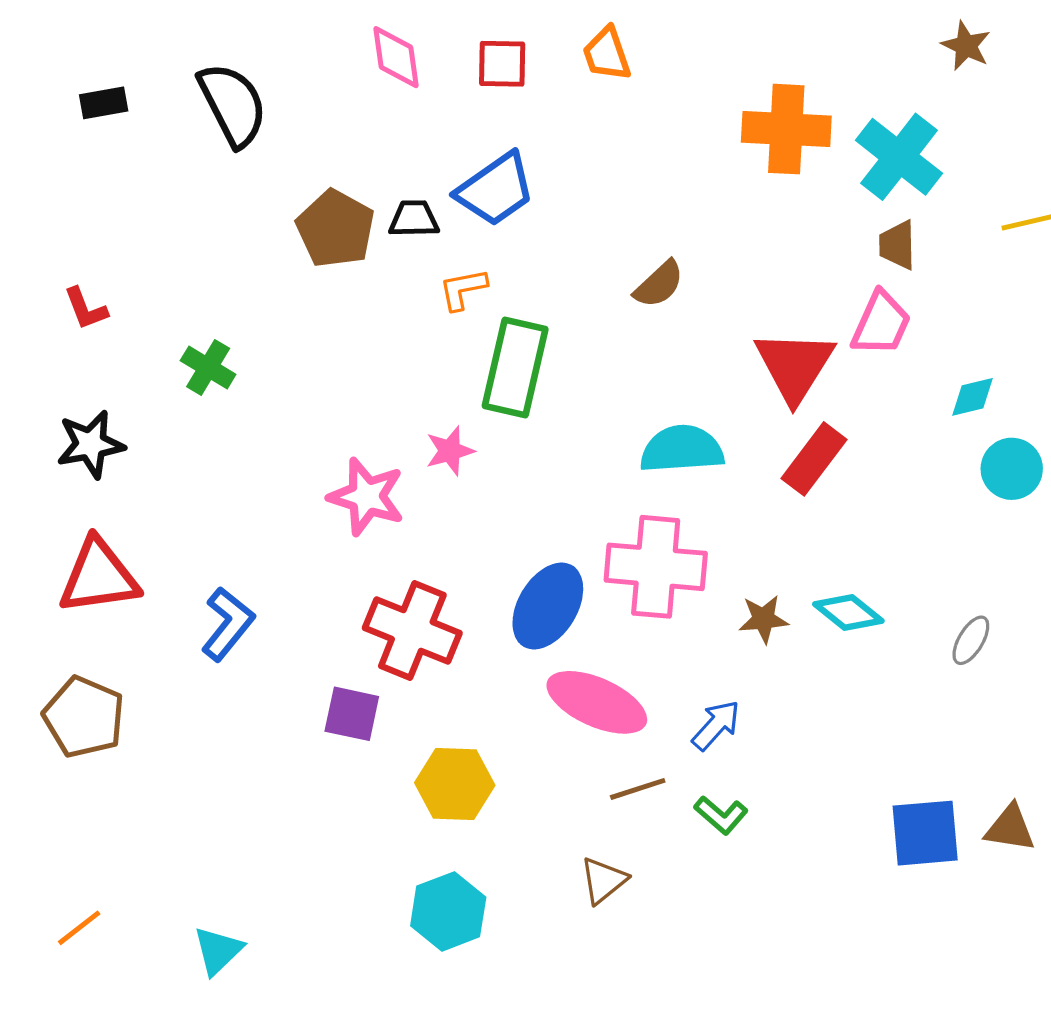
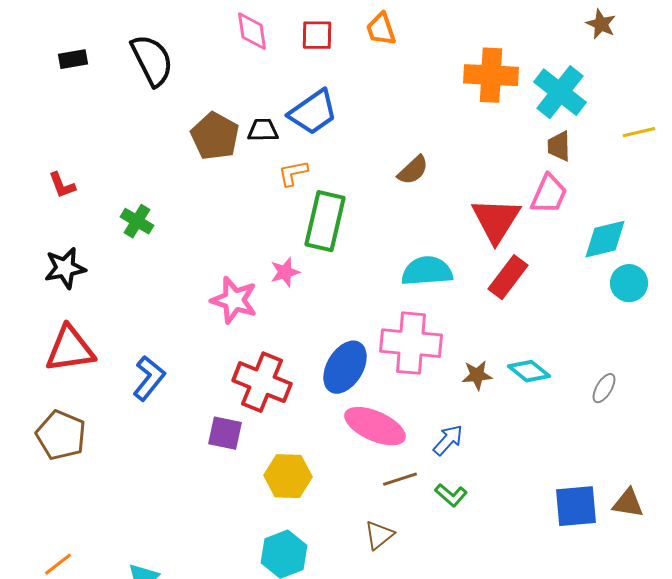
cyan diamond: (973, 397) -> (605, 239), size x1.6

